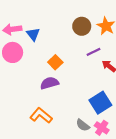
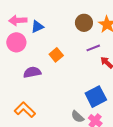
blue triangle: (33, 34) -> (37, 27), turned 40
purple semicircle: (49, 83) -> (32, 72), moved
orange L-shape: (41, 115) -> (25, 110), moved

